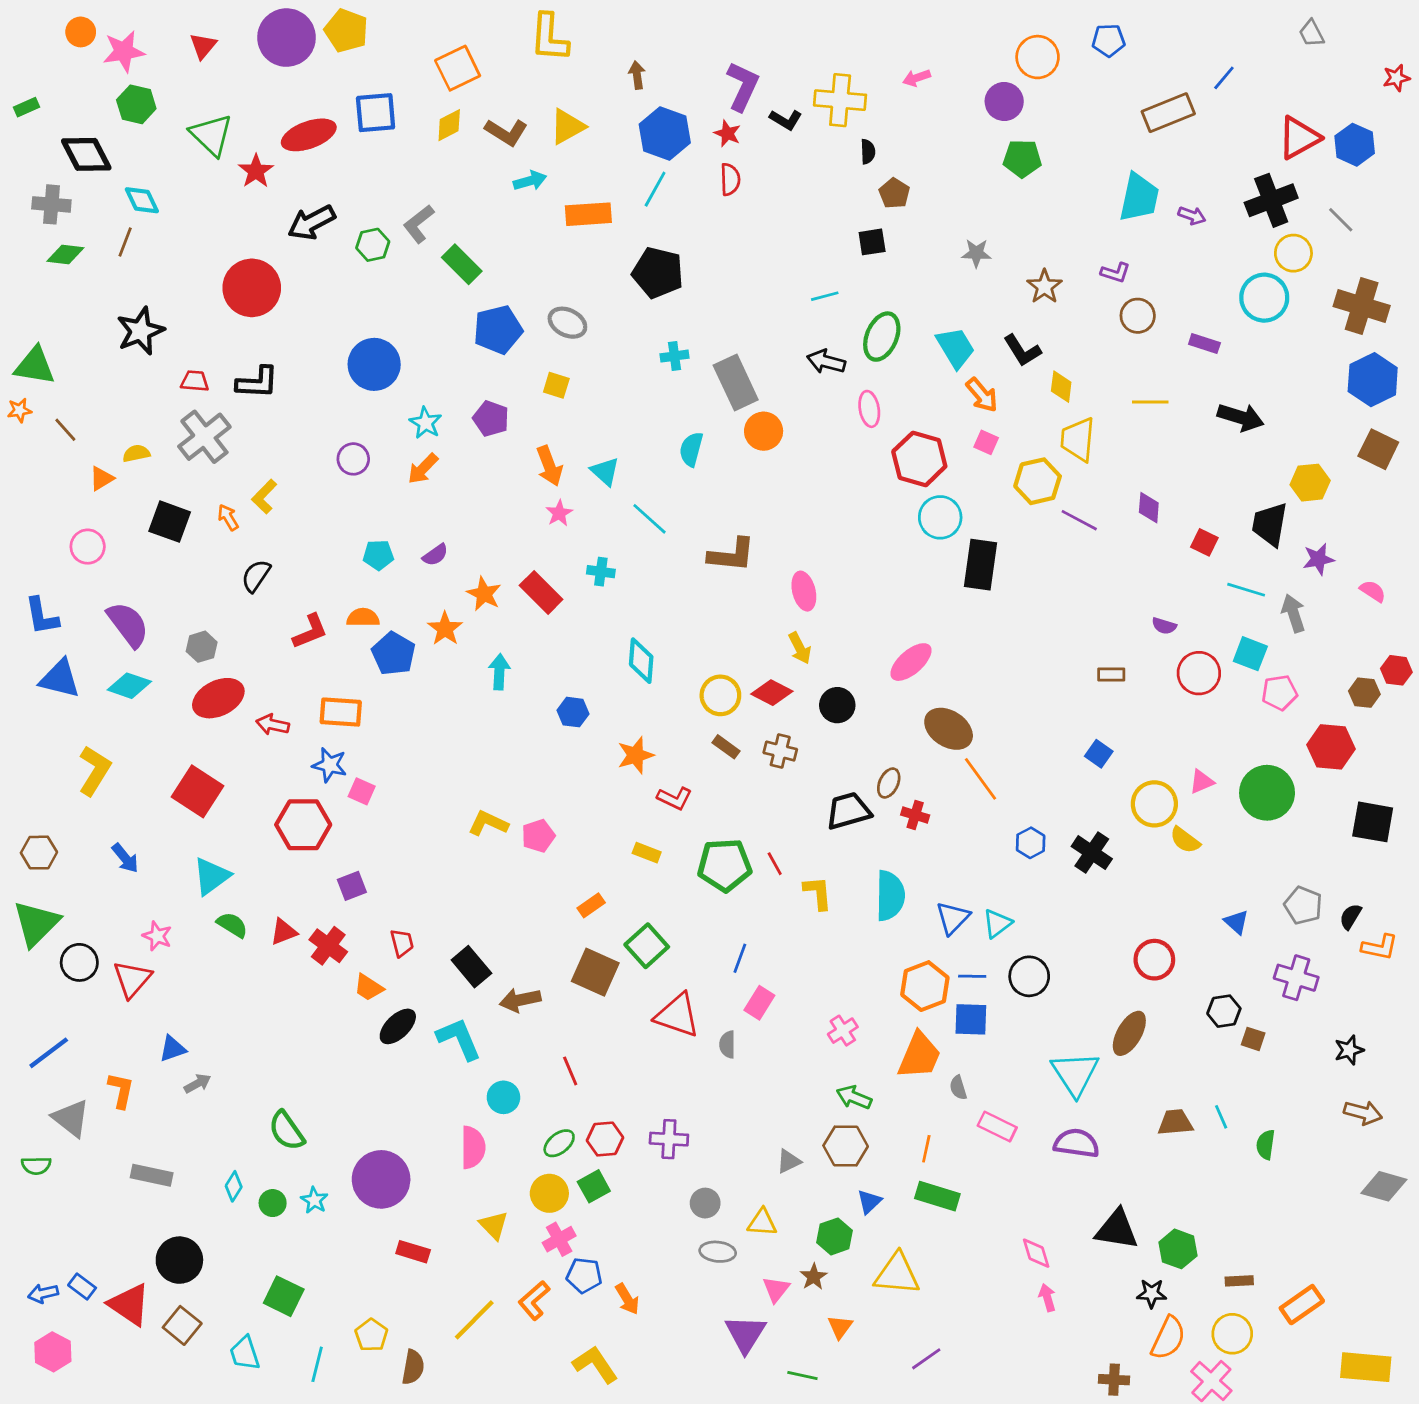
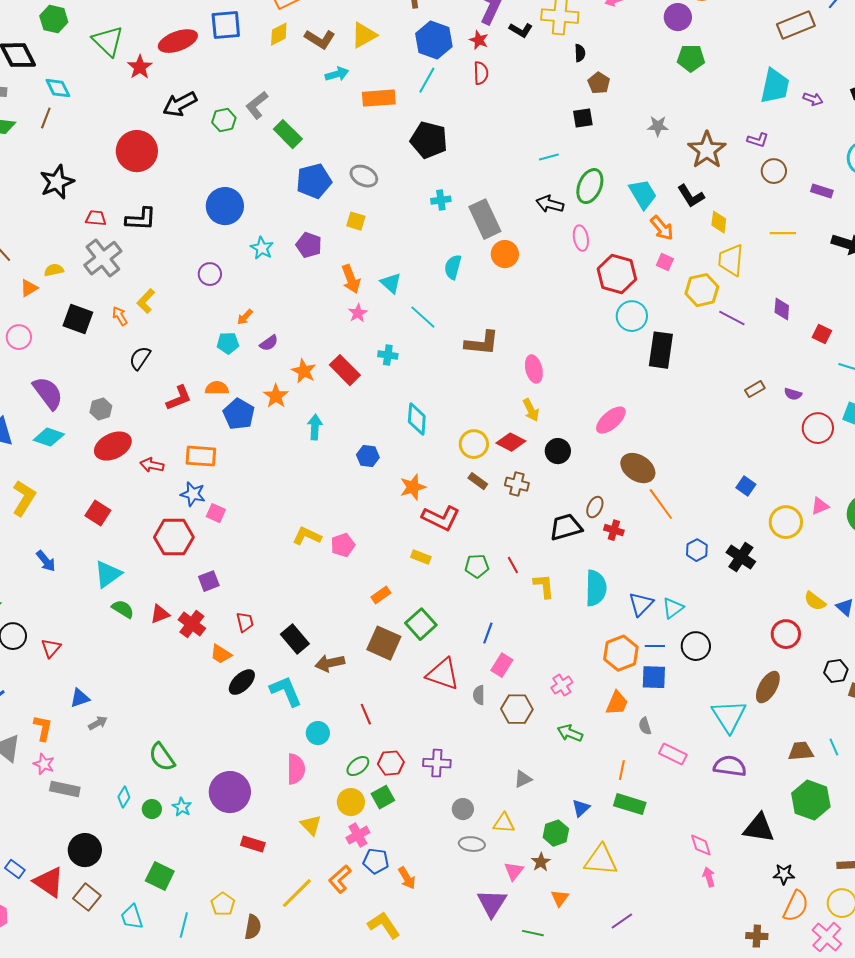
brown star: (1044, 286) -> (707, 150), size x1.5
orange arrow: (423, 469) -> (245, 317), moved, size x0.7
brown rectangle: (1111, 675) -> (755, 389), moved, turned -30
red square: (197, 791) -> (98, 513), size x0.7
red L-shape: (675, 798) -> (441, 518), size x1.5
yellow semicircle: (1185, 840) -> (815, 601), moved
green pentagon: (725, 865) -> (477, 566), size x0.6
pink star: (157, 936) -> (44, 764), moved
red triangle: (132, 979) -> (51, 648), size x0.7
orange trapezoid: (919, 1056) -> (617, 703), size x0.7
brown hexagon: (846, 1146) -> (517, 709), moved
green hexagon: (1178, 1249) -> (811, 800), moved, size x1.4

